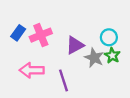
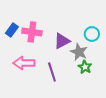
pink cross: (41, 35) -> (32, 32), turned 30
green star: (112, 55) -> (85, 67), moved

